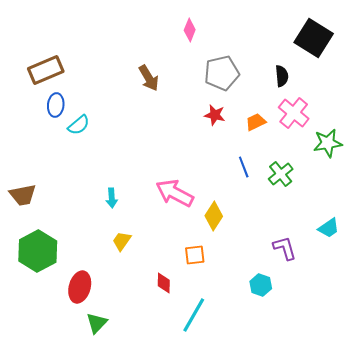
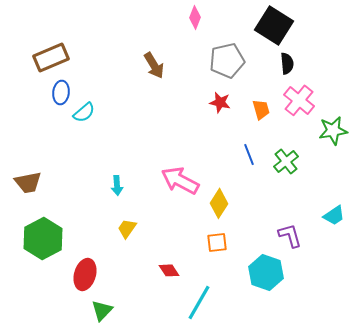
black square: (314, 38) -> (274, 25), moved
orange trapezoid: (256, 122) -> (261, 109), turned 100
orange square: (195, 255) -> (217, 242), moved
red diamond: (164, 283) -> (169, 270), turned -35
cyan hexagon: (261, 285) -> (266, 272), size x1.6

